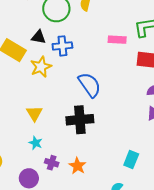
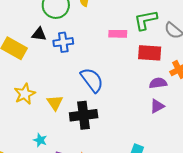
yellow star: (41, 67) -> (25, 94), moved
yellow triangle: (34, 113) -> (55, 103), moved

